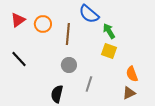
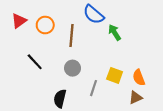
yellow square: (109, 51) -> (115, 75), moved
black line: (19, 59) -> (35, 62), moved

